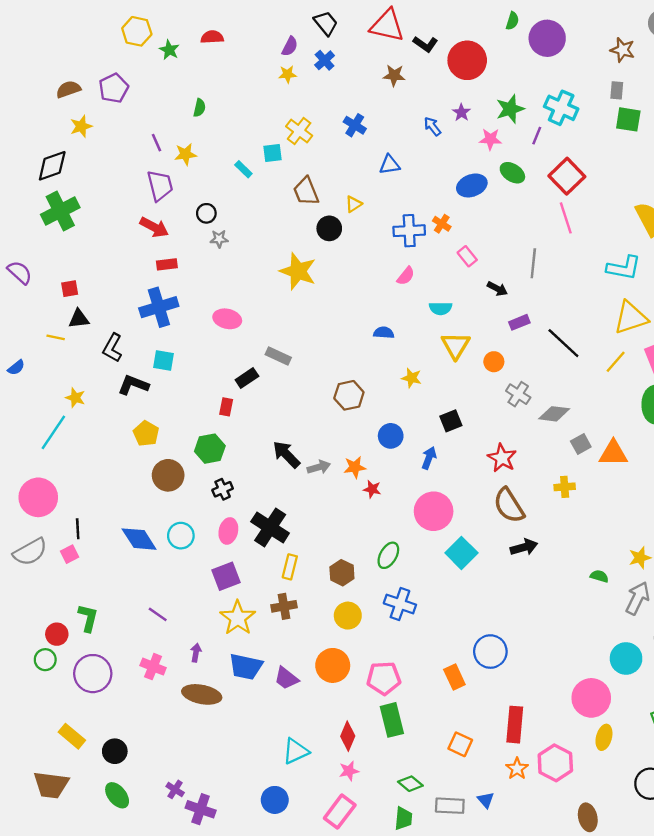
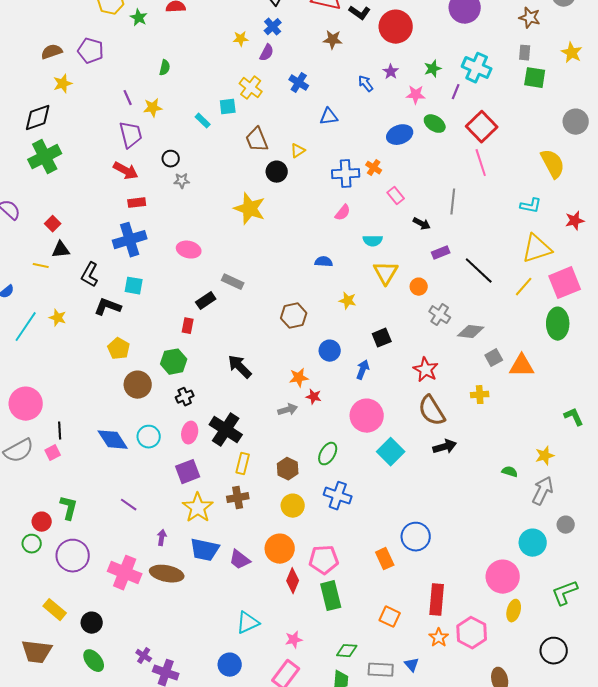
purple semicircle: (290, 46) -> (267, 53), moved
purple pentagon: (114, 88) -> (91, 51), turned -30
green star: (510, 109) -> (433, 69), size x0.7
cyan L-shape: (624, 268) -> (531, 206), size x0.7
red square: (70, 289) -> (53, 224), turned -35
cyan line: (53, 432) -> (26, 327), moved
gray arrow: (319, 467) -> (288, 410), moved
pink cross: (153, 667) -> (125, 573), moved, size x1.5
red diamond: (348, 736) -> (293, 581), moved
green diamond: (410, 784) -> (347, 651), turned -35

